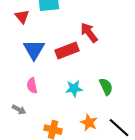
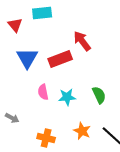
pink semicircle: (32, 86) -> (43, 92), moved

